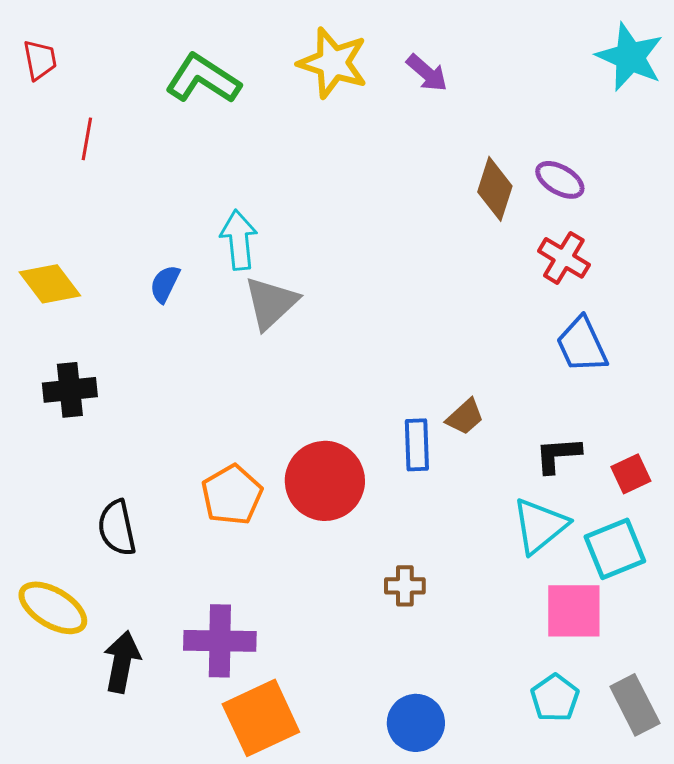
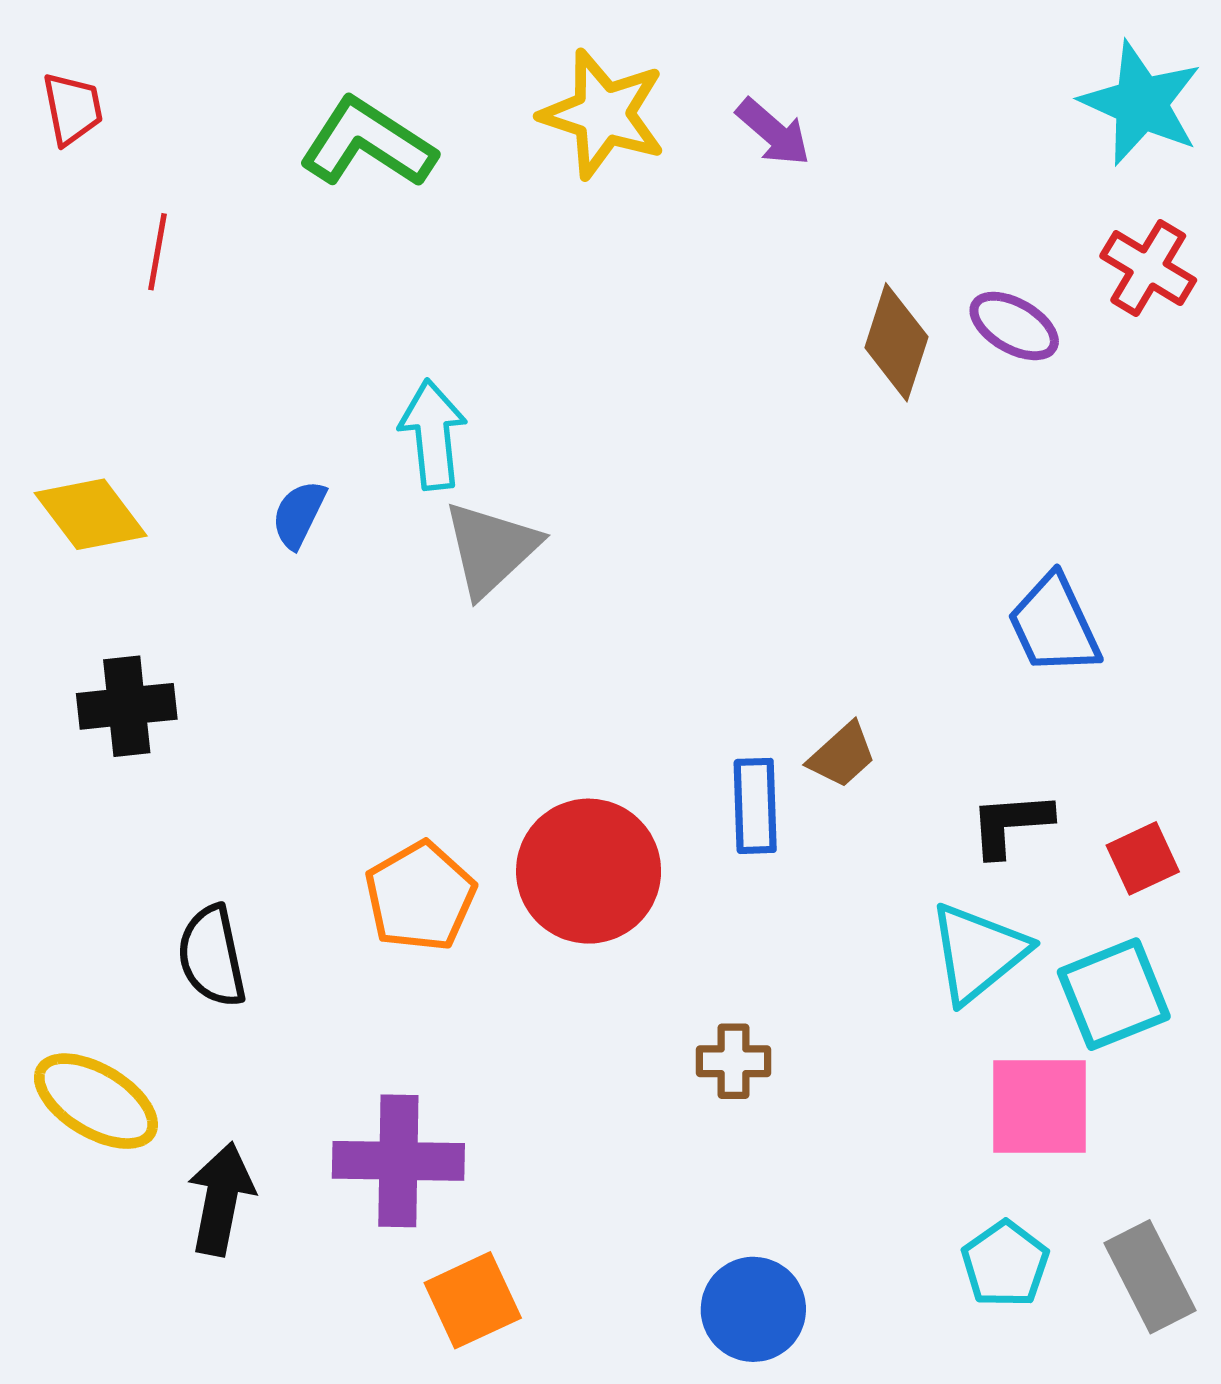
red cross: (564, 258) -> (1148, 268), moved
orange square: (261, 718) -> (473, 1300), size x0.7

